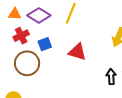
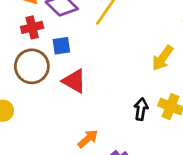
red triangle: (77, 52) -> (74, 81), moved

